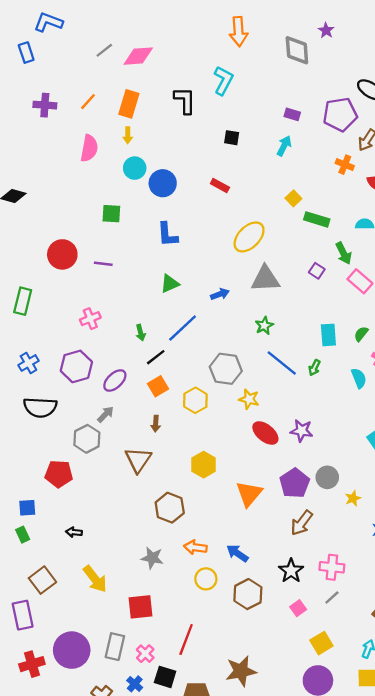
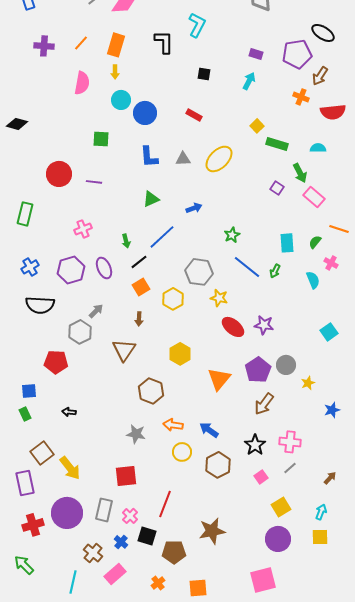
gray triangle: (265, 279) -> (183, 159), moved, size x0.6
purple ellipse: (115, 380) -> (104, 268), moved, turned -70
yellow arrow: (95, 579) -> (70, 468), moved

